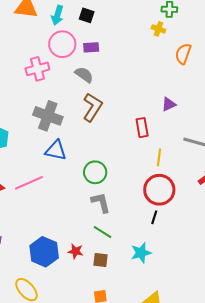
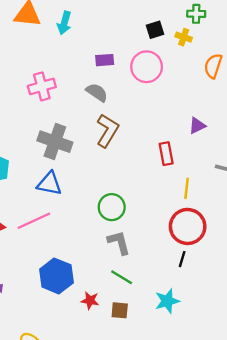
black square: (87, 15) -> (155, 30), moved, turned -35
pink circle: (62, 44) -> (147, 67), moved
blue triangle: (56, 150) -> (49, 184), moved
blue hexagon: (44, 252) -> (56, 276), moved

